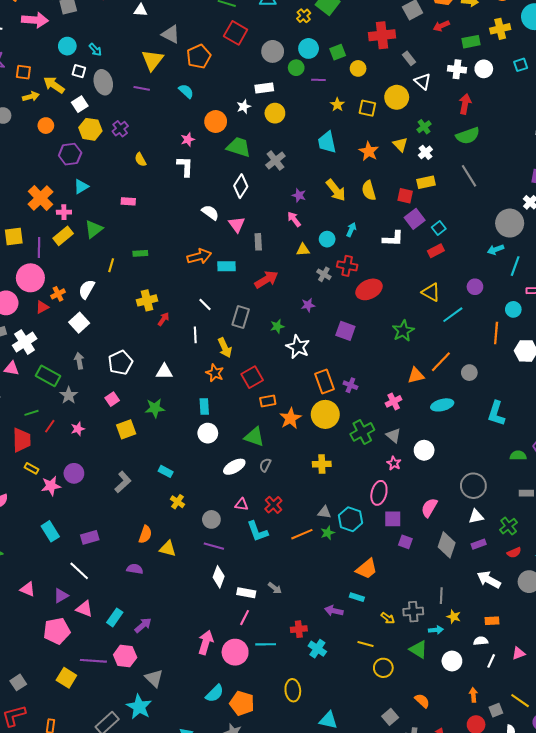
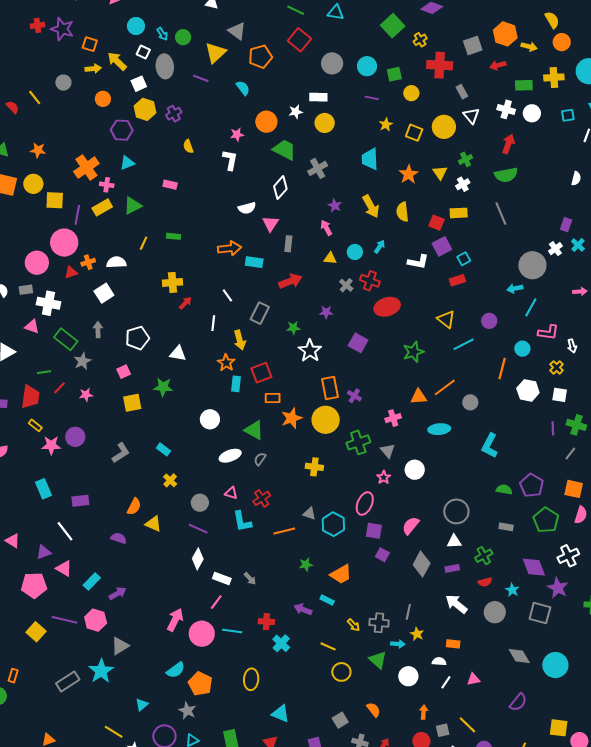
yellow cross: (304, 16) -> (420, 40), moved
green circle: (296, 68) -> (183, 37), moved
white semicircle: (210, 212) -> (247, 208), turned 120
white semicircle: (87, 289) -> (116, 262), turned 48
white cross: (25, 342) -> (49, 303), turned 35
cyan rectangle: (204, 407) -> (236, 384), moved
green star: (328, 533) -> (306, 565), moved
gray triangle: (154, 678) -> (120, 646), turned 36

